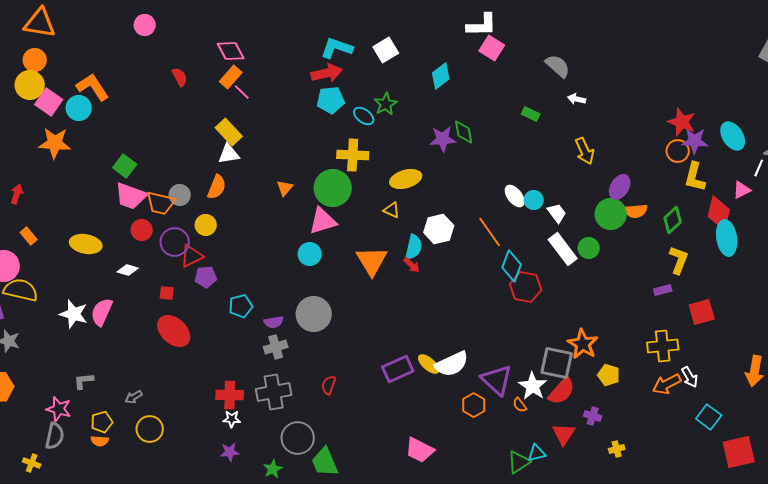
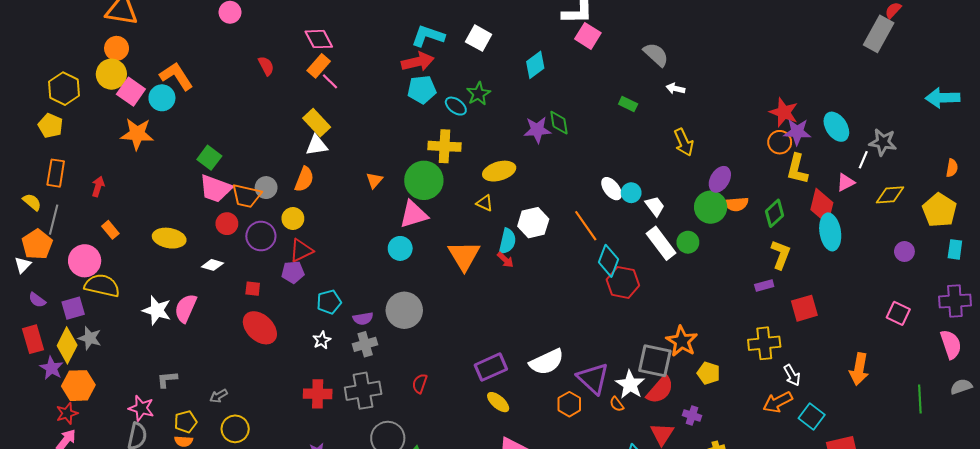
white square: (386, 50) -> (479, 38), turned -30
red triangle: (192, 256) -> (301, 250), moved
yellow ellipse: (429, 364) -> (498, 402), moved
orange arrow: (667, 384) -> (778, 402), moved
white star: (232, 419) -> (322, 340), moved, turned -30

